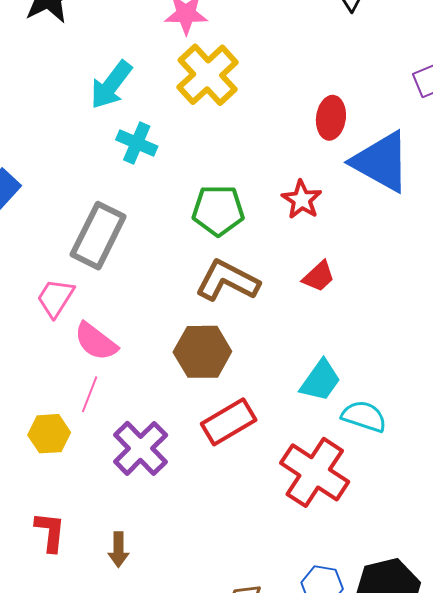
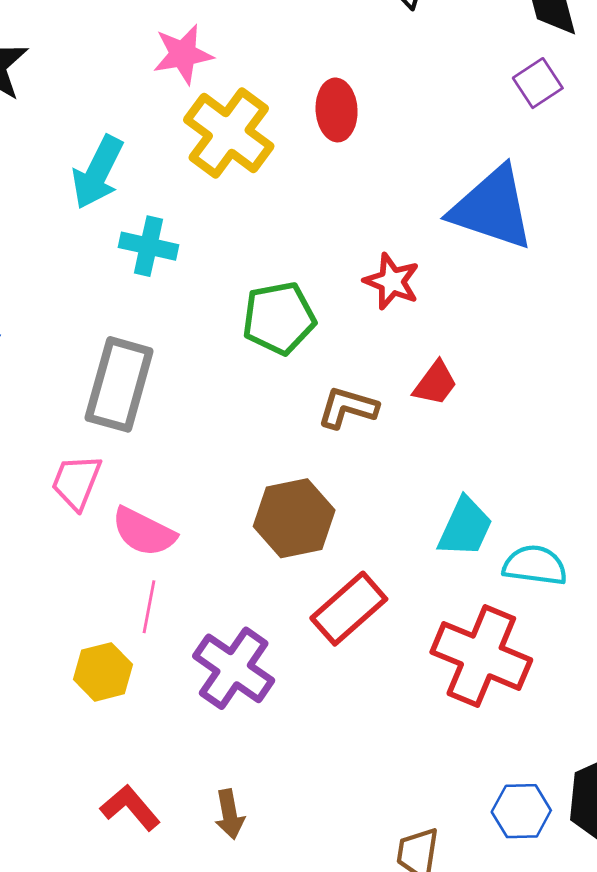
red ellipse: (331, 118) -> (337, 110), moved
brown L-shape: (227, 281) -> (348, 408), moved, size x0.7
red L-shape: (50, 532) -> (130, 808), turned -36

